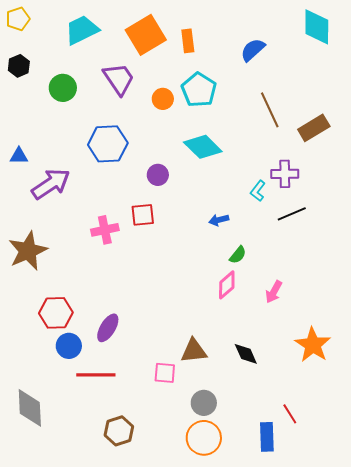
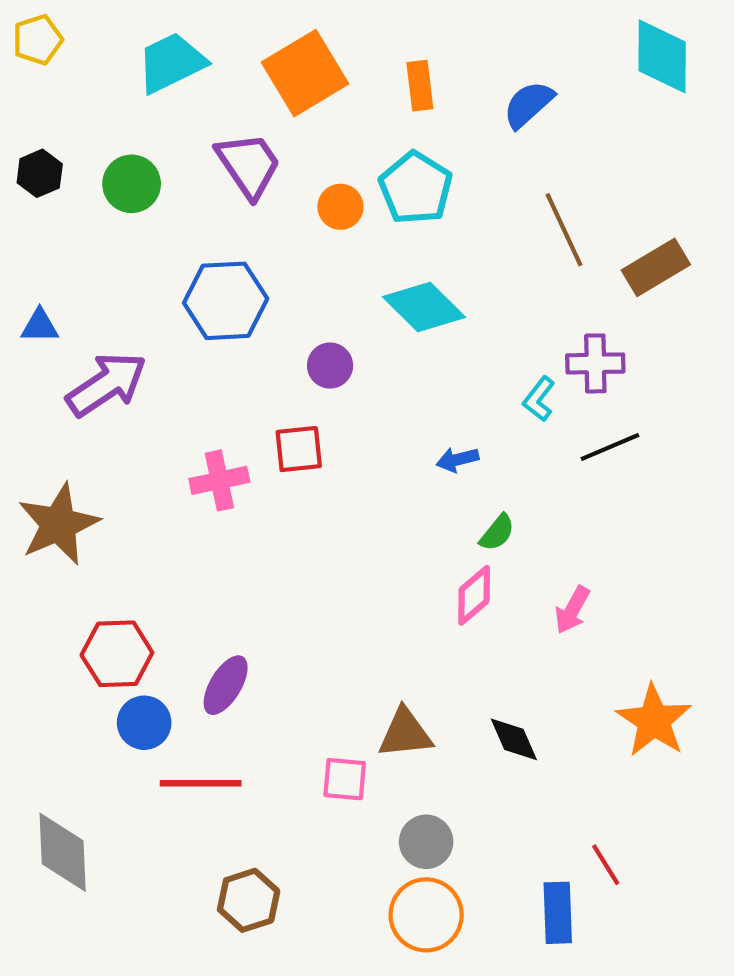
orange rectangle: (188, 41) -> (420, 86), moved
black hexagon: (19, 66) -> (40, 173), moved

